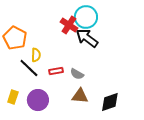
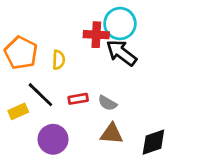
red cross: (69, 25) -> (96, 35), turned -30
yellow semicircle: (36, 55) -> (59, 60), moved
yellow rectangle: (13, 97) -> (18, 111), moved, turned 48

